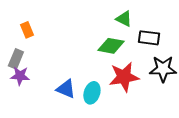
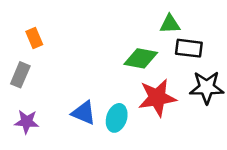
green triangle: (124, 19) -> (170, 24), moved, turned -30
purple star: (20, 76) -> (27, 122), moved

